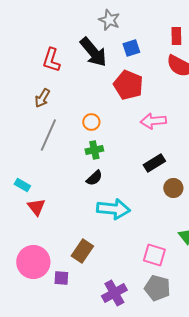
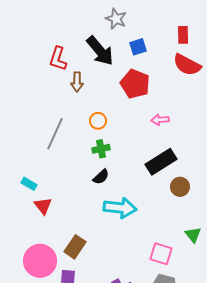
brown arrow: (42, 98) -> (77, 82), moved, turned -30
pink arrow: (153, 121) -> (160, 120), size x0.7
black rectangle: (154, 163) -> (161, 162), size x1.4
brown rectangle: (82, 251) -> (75, 247), moved

